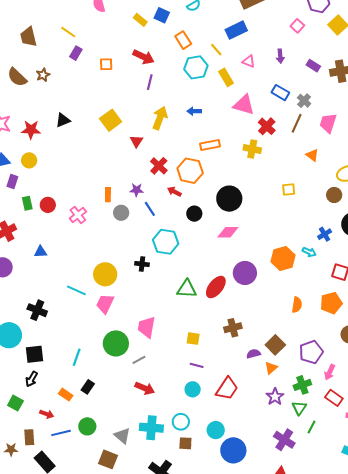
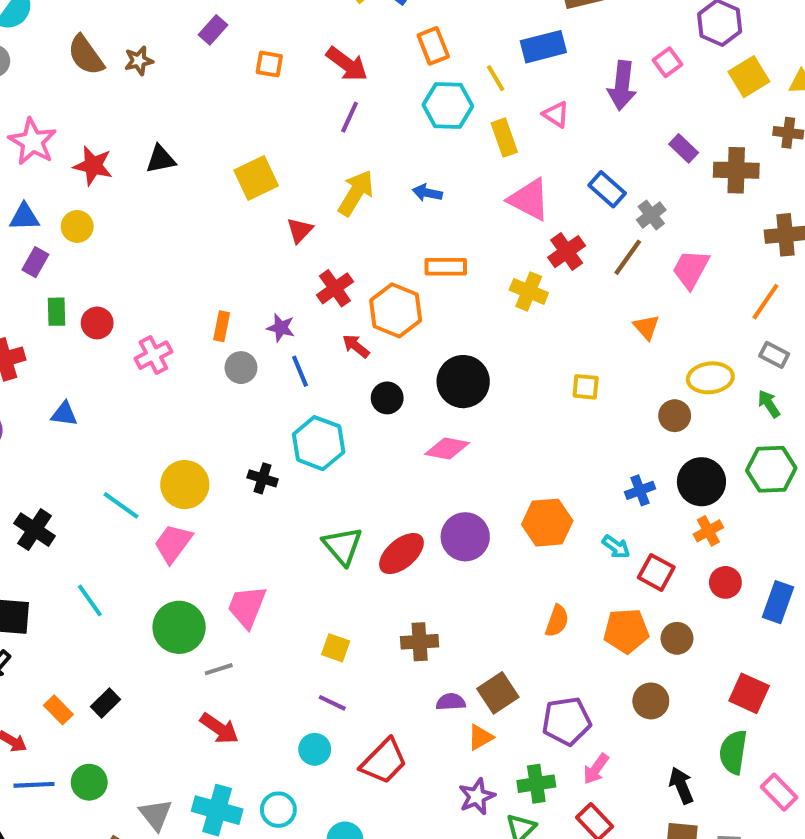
purple arrow: (280, 56) -> (622, 86), moved, size x1.6
cyan arrow: (309, 252) -> (616, 547), moved
green triangle: (187, 289) -> (342, 546), turned 35
cyan line: (77, 357) -> (90, 600), moved, turned -66

